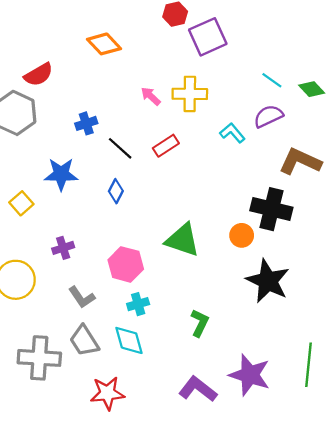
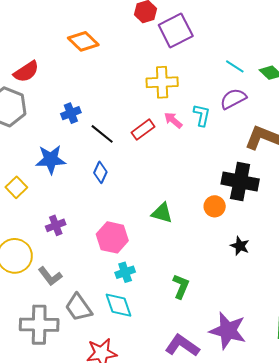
pink arrow: (151, 96) -> (173, 120), moved
cyan L-shape: (232, 133) -> (202, 115), turned 55
green triangle: (183, 240) -> (162, 213), size x0.7
black star: (268, 281) -> (240, 246), size x0.5
gray L-shape: (82, 297) -> (50, 276), moved

